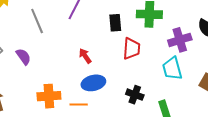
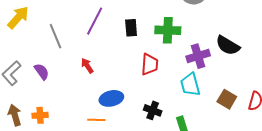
black rectangle: (115, 23) -> (131, 28), moved
red arrow: (85, 56) -> (87, 66), moved
orange cross: (49, 96) -> (40, 115), moved, size x0.7

